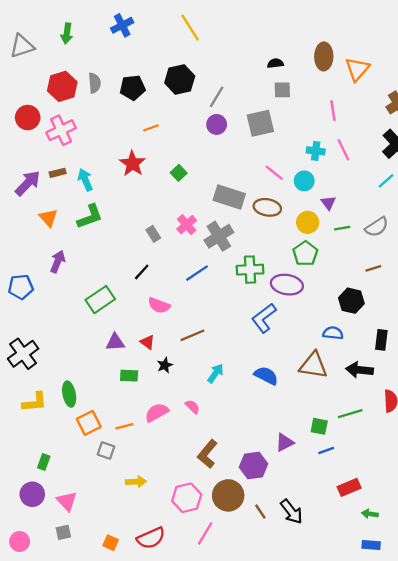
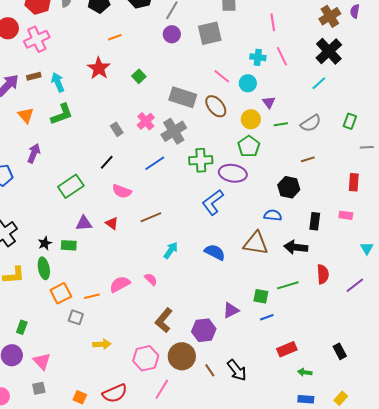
brown ellipse: (267, 207) -> (216, 106), turned 40
black star: (165, 365) -> (45, 243), moved
green rectangle: (129, 376) -> (69, 245), moved

